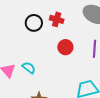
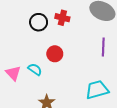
red circle: (65, 47) -> (55, 54), moved

